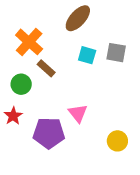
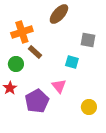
orange cross: (29, 42) -> (22, 32), turned 30
cyan square: (87, 55) -> (72, 62), moved
purple pentagon: (49, 133) -> (37, 101), turned -30

